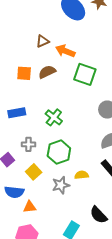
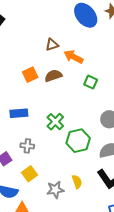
orange square: (24, 73) -> (30, 75), turned -35
green square: (85, 74) -> (91, 82), size x0.6
green hexagon: (59, 152) -> (78, 141), moved
yellow semicircle: (82, 175) -> (77, 182), turned 72

